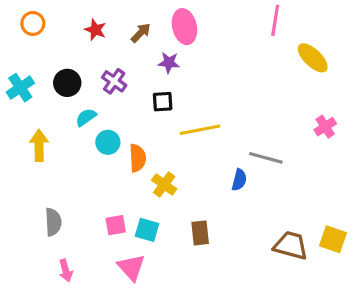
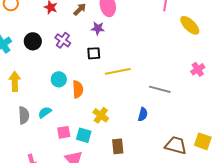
cyan semicircle: (86, 117) -> (45, 112), moved
blue semicircle: (239, 180) -> (143, 114), moved
yellow cross: (164, 184) -> (101, 115), moved
gray semicircle: (53, 222) -> (24, 115), moved
brown rectangle: (200, 233) -> (118, 146), moved

